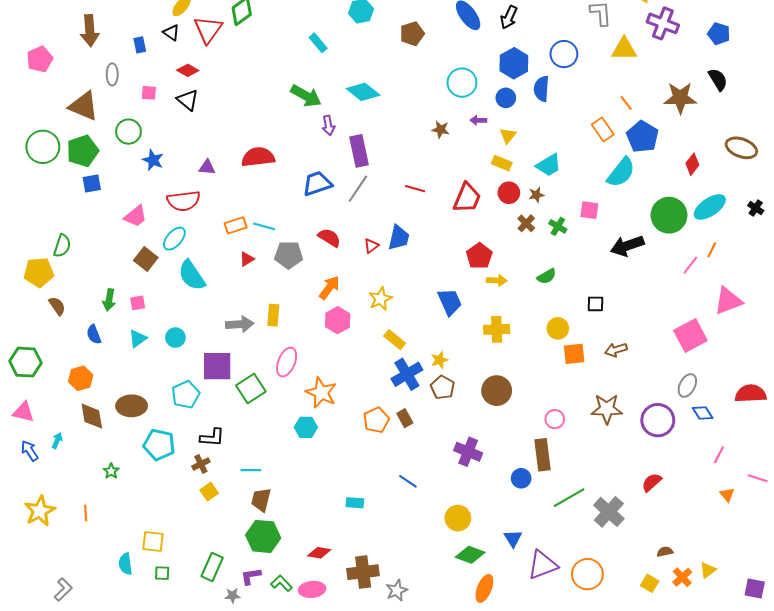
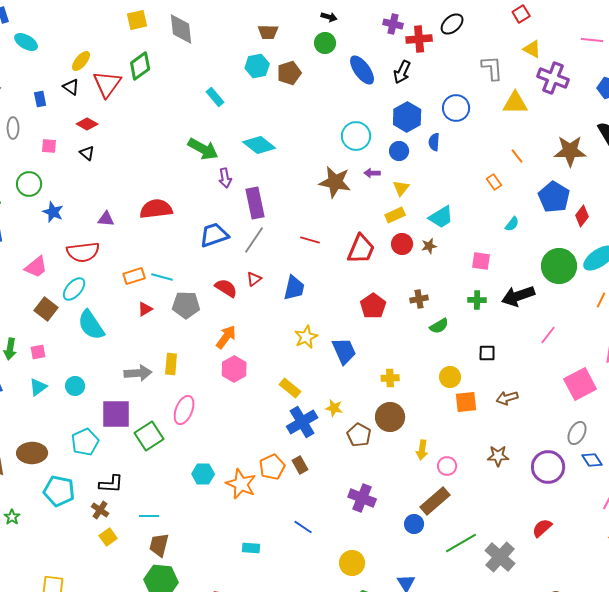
brown pentagon: (412, 34) -> (289, 73), moved
blue semicircle: (542, 89) -> (434, 142), size x0.7
black triangle: (188, 100) -> (87, 153), size x0.7
brown star: (441, 130) -> (335, 182), size x1.8
orange rectangle: (603, 130) -> (494, 182), size x0.7
blue pentagon: (642, 137) -> (554, 197), moved
yellow rectangle: (502, 163) -> (395, 215), turned -48
cyan semicircle: (621, 172) -> (512, 224), size x0.5
brown cross: (526, 223) -> (419, 299), moved, turned 36
green cross: (558, 226) -> (477, 300), moved, turned -30
red triangle: (371, 246) -> (254, 279), moved
pink line: (690, 265) -> (548, 335), moved
yellow arrow: (497, 280) -> (422, 450), moved, turned 96
yellow star: (380, 299) -> (306, 337), moved
yellow cross: (497, 329) -> (390, 378), size x0.7
yellow star: (440, 360) -> (334, 408), turned 30
brown pentagon: (443, 388) -> (359, 435), moved
brown circle: (497, 391) -> (390, 417), moved
orange star: (321, 393) -> (241, 484), moved
brown star: (607, 409) -> (498, 456), size x0.7
brown rectangle: (543, 455) -> (435, 501), turned 56
brown cross: (201, 464) -> (100, 510), turned -30

